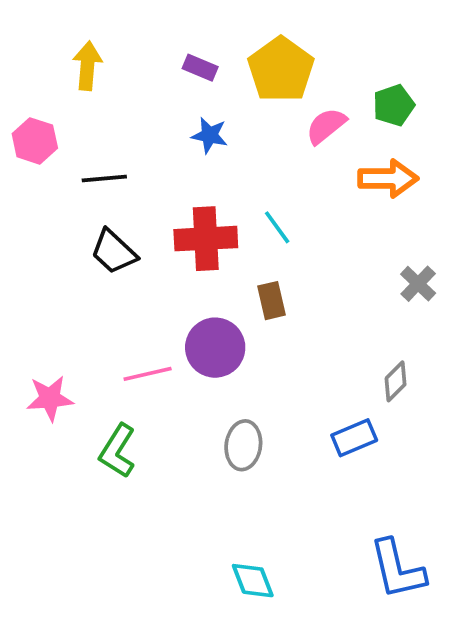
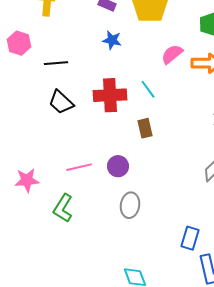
pink semicircle: (326, 126) -> (172, 54), moved
purple circle: (215, 348) -> (118, 166), moved, size x0.7
blue rectangle: (354, 438) -> (190, 238), moved, turned -50

